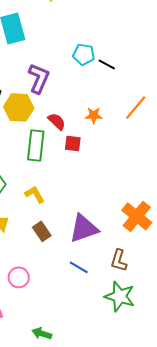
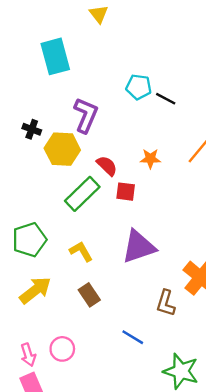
green rectangle: (36, 145) -> (82, 194), turned 40
purple triangle: (84, 228) -> (139, 247), moved
brown L-shape: (119, 260) -> (166, 303), moved

